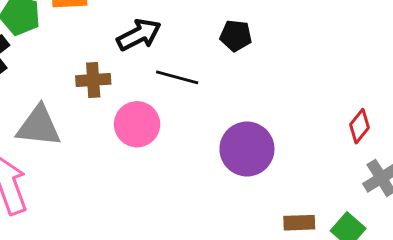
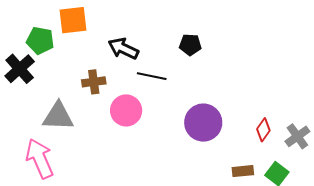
black arrow: (139, 35) -> (123, 48), turned -124
red diamond: (359, 126) -> (263, 130), moved

